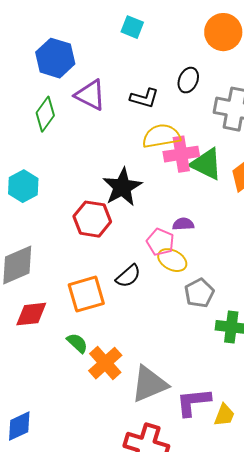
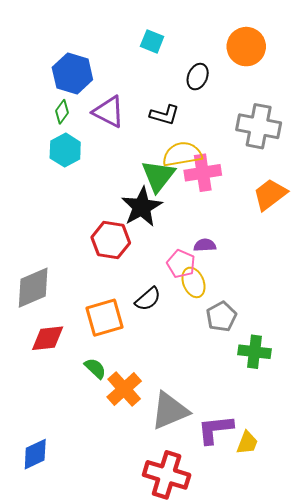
black ellipse: (188, 80) -> (198, 77), moved
green diamond: (45, 114) -> (62, 112), moved, size x0.7
green triangle: (206, 164) -> (158, 176), moved, turned 42
cyan hexagon: (23, 186) -> (65, 150), moved
yellow ellipse: (172, 260) -> (193, 282), turned 40

